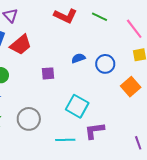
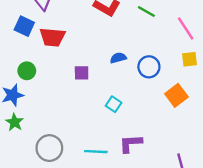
red trapezoid: (21, 45) -> (52, 37), turned 40
cyan square: (77, 106) -> (114, 104), moved, size x0.6
gray circle: (29, 119) -> (49, 148), moved

